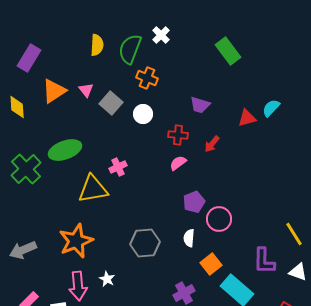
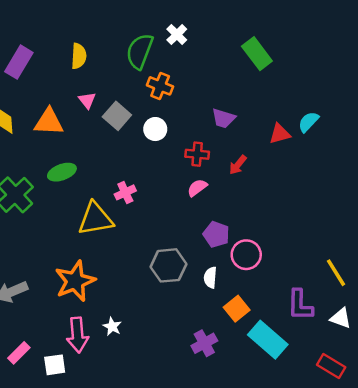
yellow semicircle: (97, 45) -> (79, 56), moved
orange triangle: (54, 91) -> (49, 122), moved, turned 36
green ellipse: (65, 150) -> (62, 172), size x0.7
purple pentagon: (194, 202) -> (216, 234), turned -30
gray hexagon: (145, 243) -> (168, 265), moved

